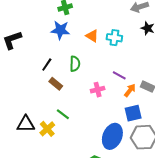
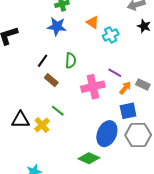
orange triangle: (92, 36) -> (93, 22), moved
cyan cross: (114, 38) -> (111, 35), turned -35
pink cross: (98, 90) -> (93, 87), size x1.6

